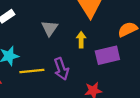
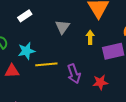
purple arrow: (61, 69) -> (74, 74), moved

